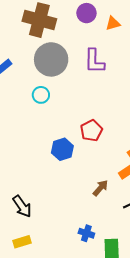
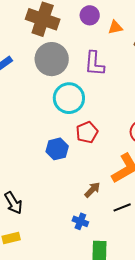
cyan circle: (41, 95) -> (69, 98), moved, size x1.8
blue cross: (86, 233) -> (80, 221), moved

